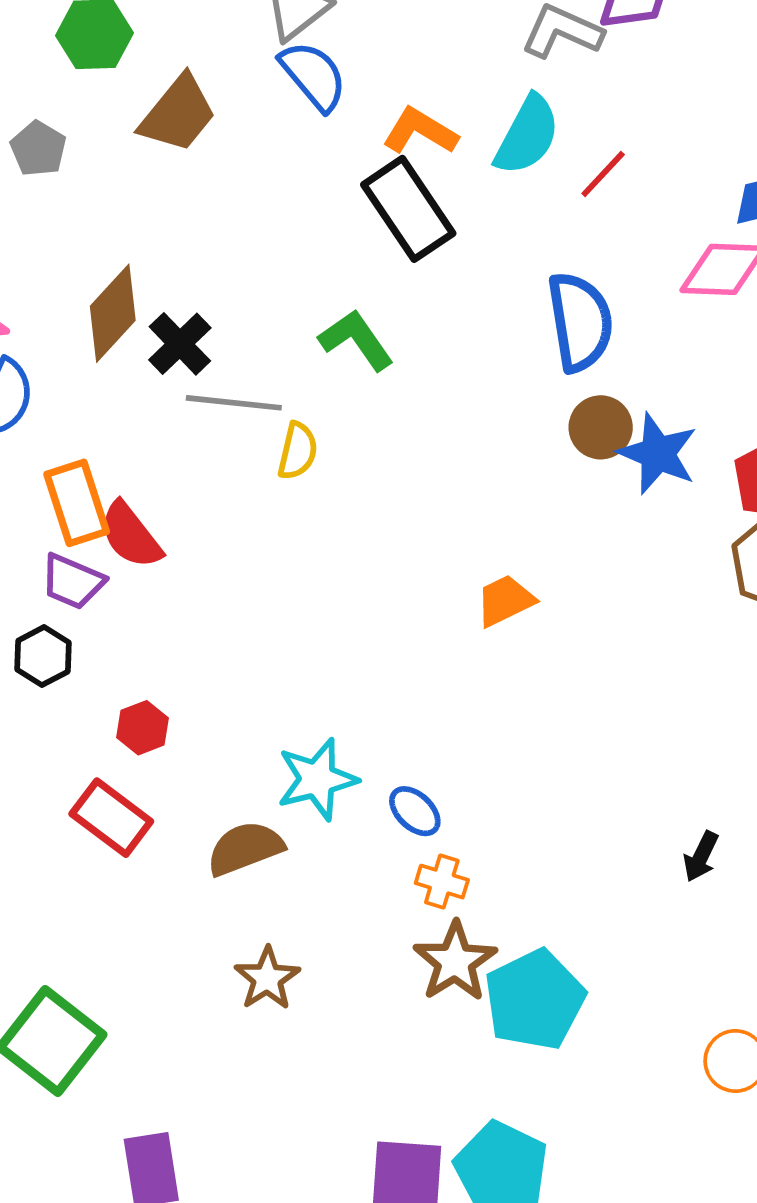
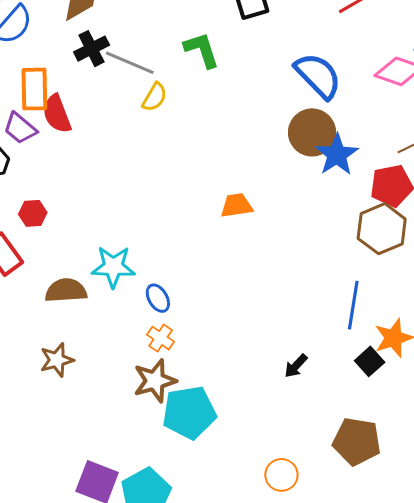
blue semicircle: (580, 322) -> (318, 76), turned -52
black cross: (180, 344) -> (92, 49), moved
brown circle: (601, 427) -> (312, 132), size x1.4

